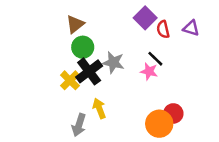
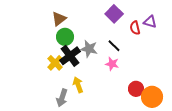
red semicircle: (163, 29) -> (135, 28), moved
black line: (155, 59) -> (114, 46), moved
pink star: (149, 71) -> (112, 64), moved
orange circle: (159, 124) -> (152, 97), moved

